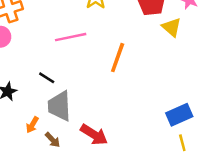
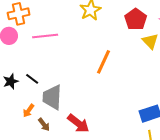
pink line: (71, 37) -> (45, 36), moved
black line: (47, 78) -> (32, 79), moved

